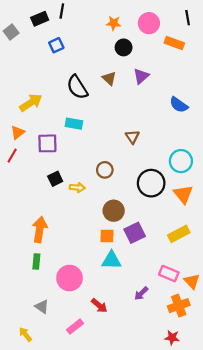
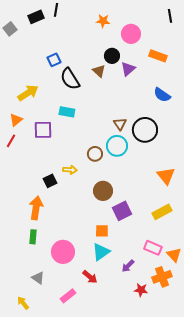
pink circle: (149, 23) -> (131, 34), moved
orange rectangle: (174, 43) -> (158, 56), moved
blue square: (56, 45) -> (54, 60), moved
black circle: (124, 47) -> (112, 56), moved
cyan circle: (181, 161) -> (117, 146), moved
black square: (55, 179) -> (50, 181), moved
black circle: (151, 183) -> (145, 130), moved
orange square: (107, 236) -> (102, 231), moved
cyan triangle: (111, 260) -> (101, 252), moved, turned -36
red star: (172, 338) -> (141, 290), moved

